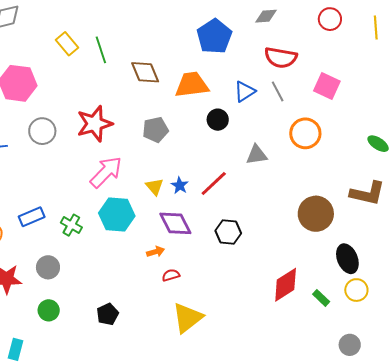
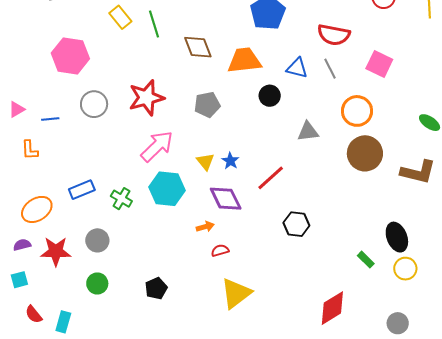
blue triangle: (245, 91) -> (297, 68), turned 45
red line: (214, 183) -> (271, 178), moved
brown circle: (316, 214) -> (365, 153), moved
black hexagon: (228, 232) -> (296, 224), moved
red diamond: (286, 285) -> (332, 308), moved
green rectangle: (321, 298) -> (366, 260), moved

